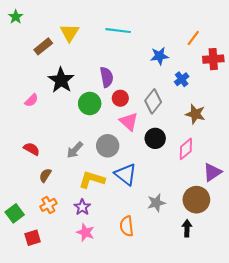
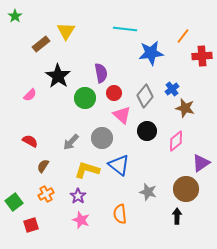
cyan line: (118, 31) -> (125, 29), moved
blue star: (159, 56) -> (151, 53), size x1.4
blue cross: (182, 79) -> (172, 89), moved
gray star: (156, 203) -> (148, 192), turned 30

